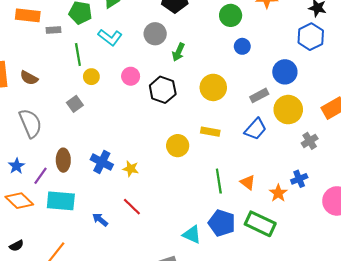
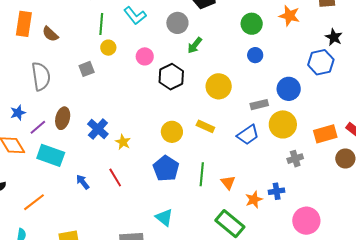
blue pentagon: (222, 223) -> (166, 168), moved

